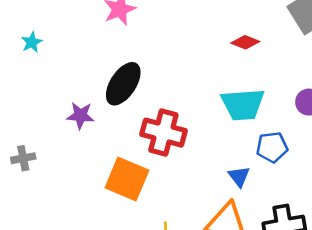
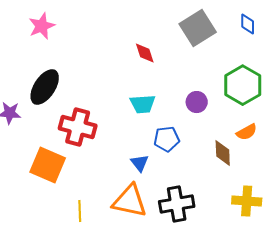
red diamond: (245, 42) -> (145, 53), turned 50
cyan trapezoid: (243, 104) -> (143, 104), size x0.7

